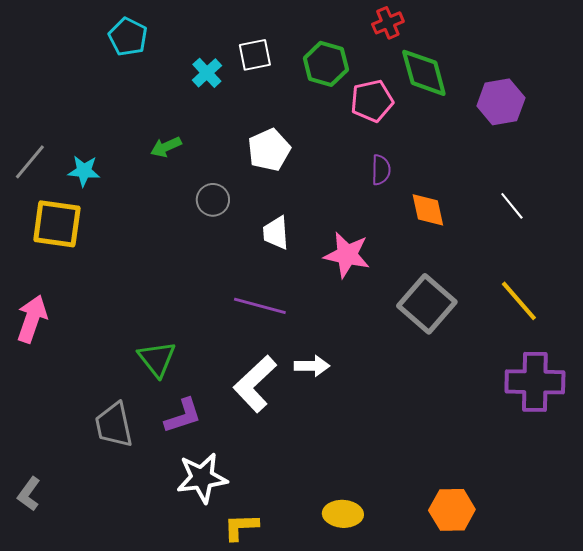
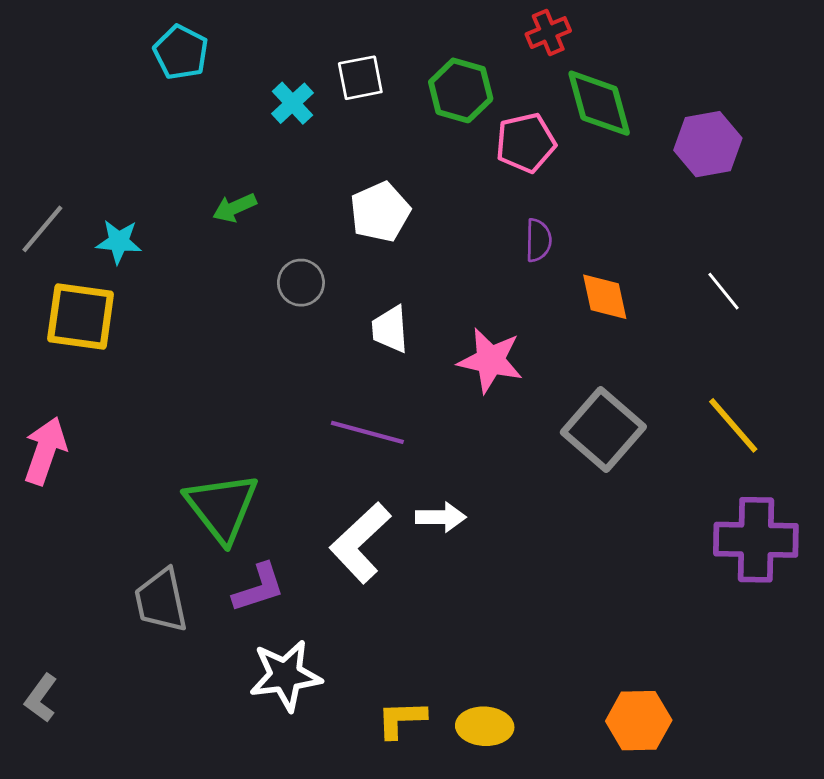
green triangle: (157, 359) -> (222, 507), size x1.4
yellow L-shape: (241, 527) -> (401, 719), moved

